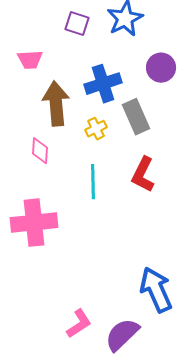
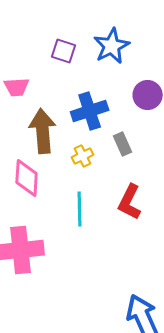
gray rectangle: (136, 117) -> (123, 144), size x0.7
pink diamond: (40, 151) -> (27, 178), size x1.4

